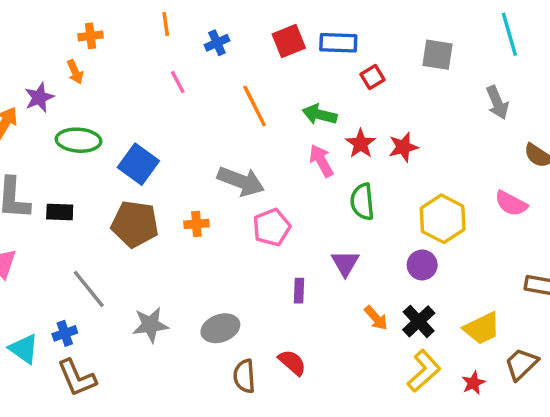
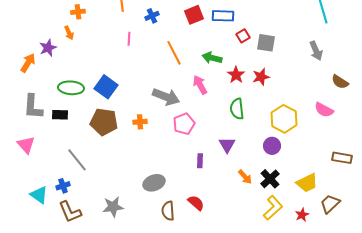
gray square: (438, 55) -> (266, 43), moved
pink line: (178, 82) -> (129, 39), turned 32
green ellipse: (78, 140) -> (71, 88), moved
pink arrow: (321, 161) -> (200, 85), moved
gray star: (150, 325) -> (113, 207), moved

